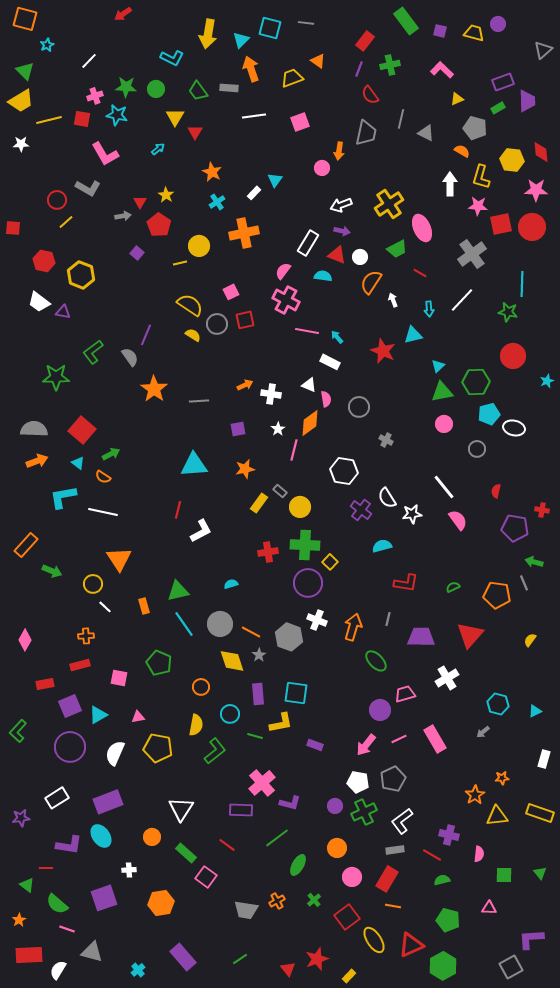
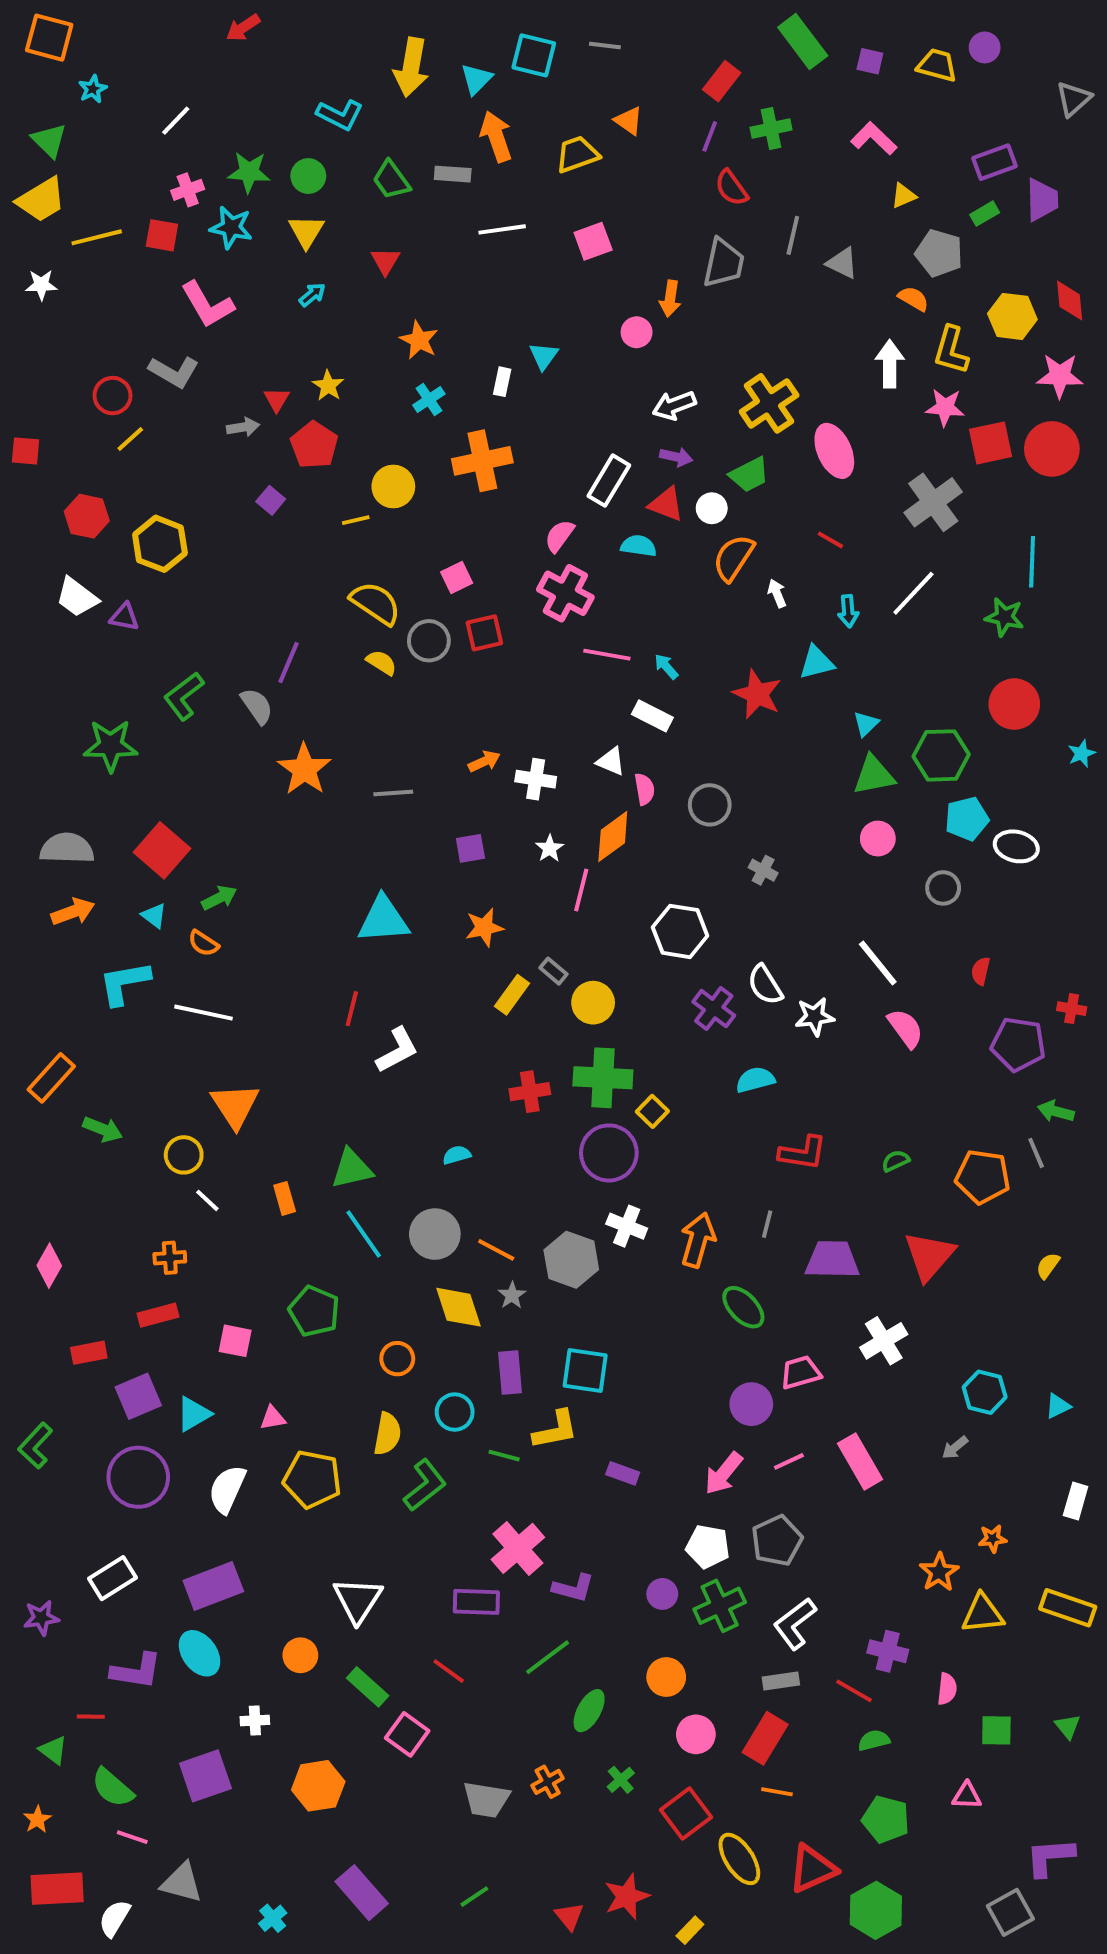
yellow triangle: (175, 117) -> (306, 231), moved
white rectangle: (254, 193) -> (502, 382), turned -32
green trapezoid: (397, 249) -> (749, 475), moved

